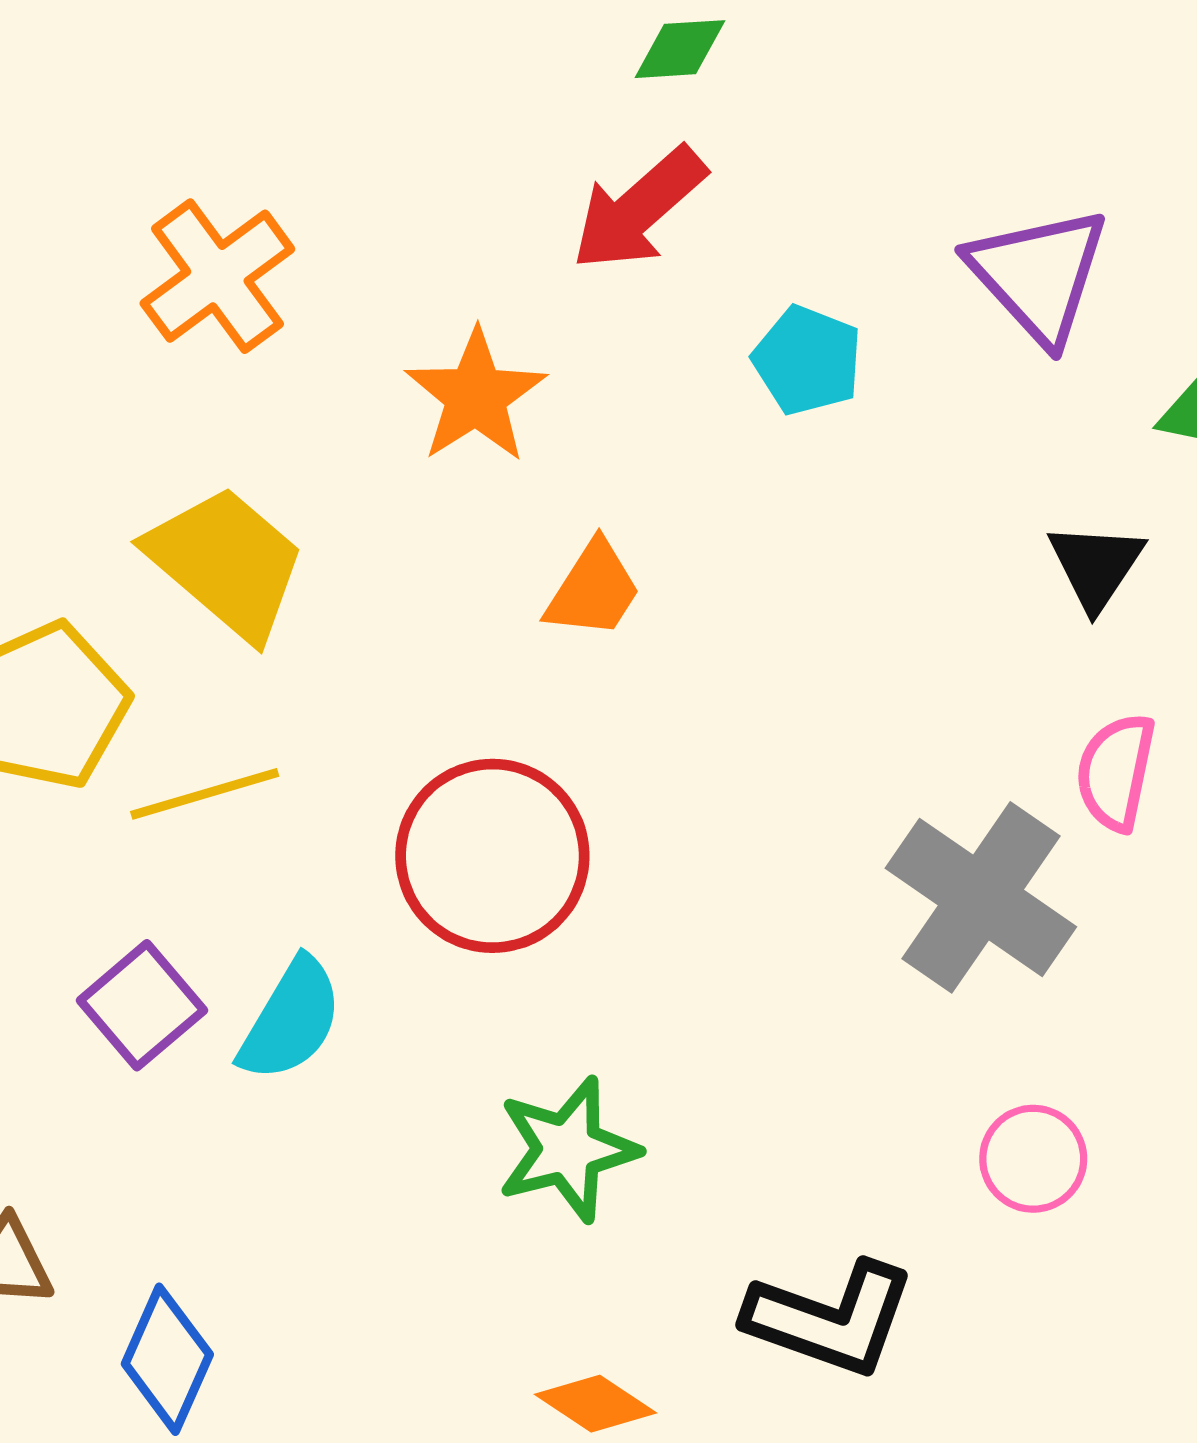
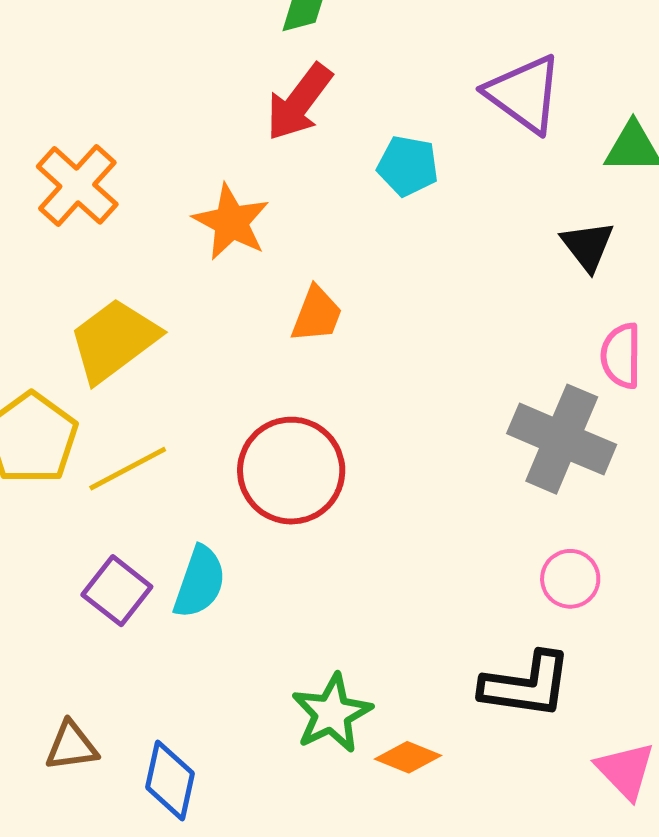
yellow trapezoid: (226, 563) -> (114, 340), turned -66
green star: (568, 1149) -> (332, 713), moved
pink circle: (1033, 1159) -> (570, 579), moved

